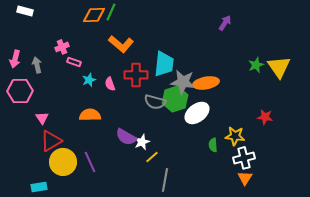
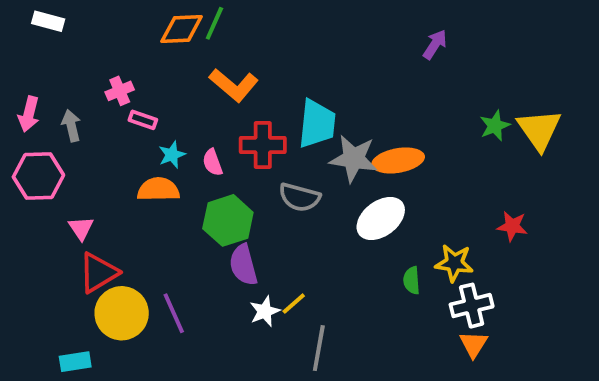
green hexagon: (175, 99) -> (228, 220), moved
orange semicircle: (90, 115) -> (158, 189), moved
purple semicircle: (126, 137) -> (243, 265), turned 45
white star: (142, 142) -> (265, 311), moved

